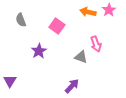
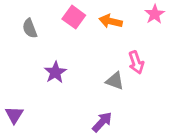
orange arrow: (88, 12) -> (111, 21), moved
pink square: (57, 26) -> (74, 17), moved

